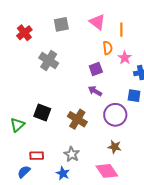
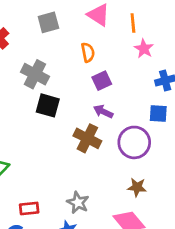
orange semicircle: (108, 48) -> (88, 52), moved
pink star: (125, 58) -> (144, 49), moved
black square: (42, 113) -> (48, 105), moved
brown cross: (77, 119) -> (87, 138), moved

